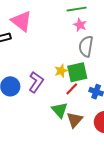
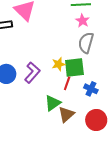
red line: (72, 89) -> (67, 83), turned -32
green triangle: (60, 110) -> (53, 103), turned 30

